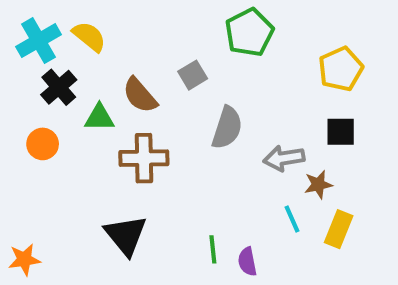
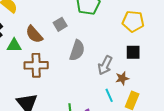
yellow pentagon: (341, 69) -> (133, 21), turned 30
gray arrow: (284, 158) -> (105, 65), turned -54

